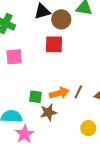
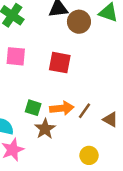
red square: (54, 44) -> (60, 63), moved
brown star: (48, 112) -> (45, 129), turned -30

